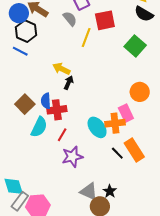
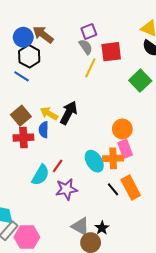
gray semicircle: (70, 19) -> (86, 47), moved
yellow arrow: (61, 69) -> (49, 114), moved
black arrow: (69, 83) -> (69, 113), size x1.6
orange circle: (140, 92) -> (122, 129), moved
brown square: (25, 104) -> (21, 116), moved
red cross: (57, 110) -> (23, 138), moved
cyan semicircle: (39, 127) -> (41, 175), moved

